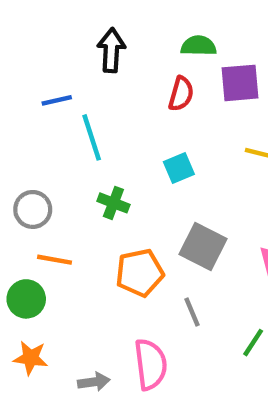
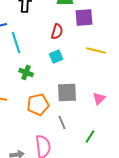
red semicircle: (181, 94) -> (57, 32), moved
gray square: (203, 247) -> (67, 93), turned -30

